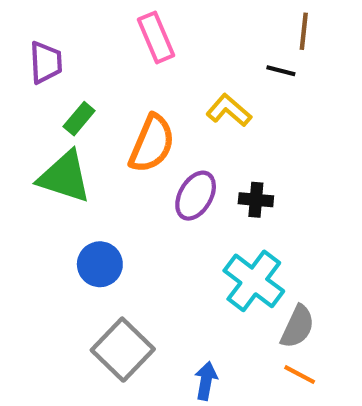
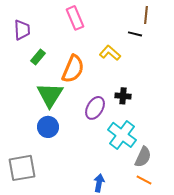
green triangle: (64, 177) -> (50, 95), moved, turned 44
purple ellipse: (196, 196) -> (95, 108), moved
gray square: (123, 350) -> (22, 168), moved, turned 36

